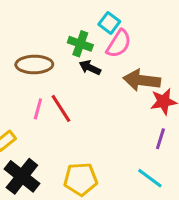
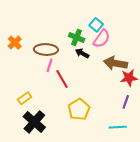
pink line: (38, 109) -> (49, 65), moved
cyan line: (150, 178) -> (118, 127), turned -42
yellow pentagon: (81, 179) -> (79, 109), moved, turned -30

